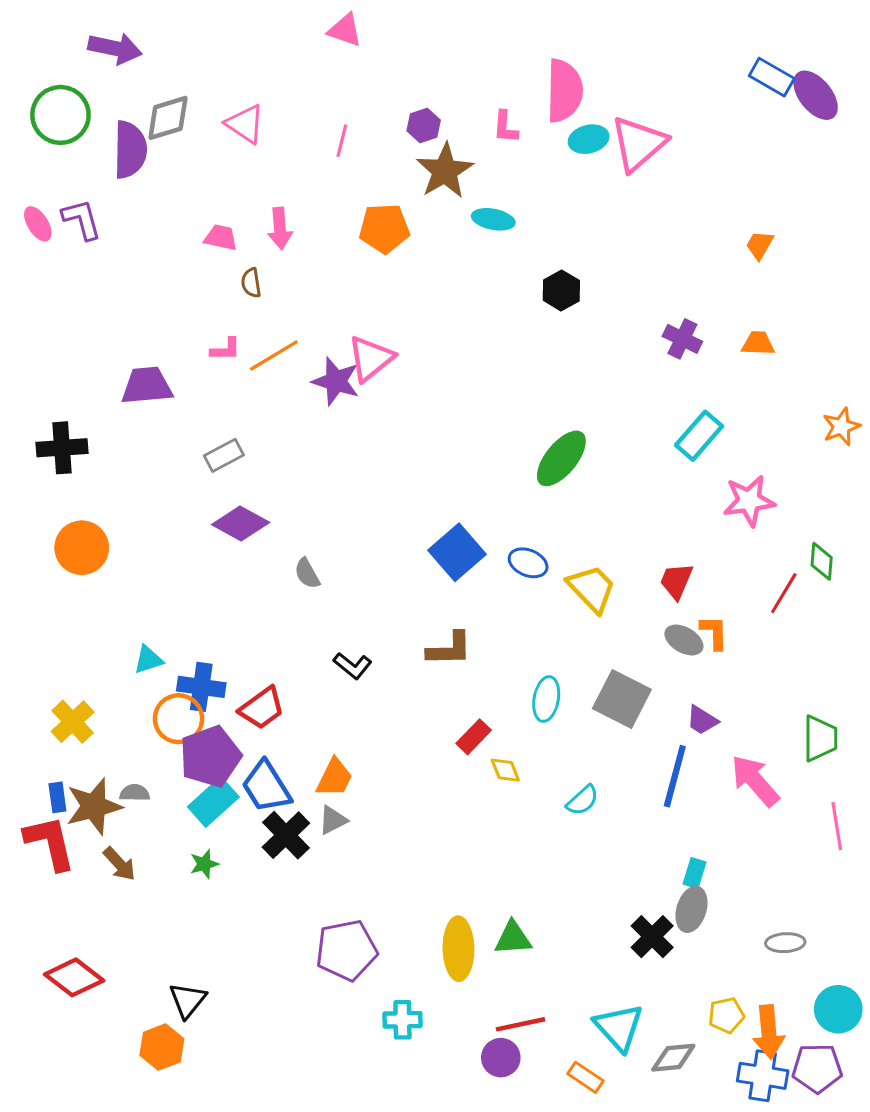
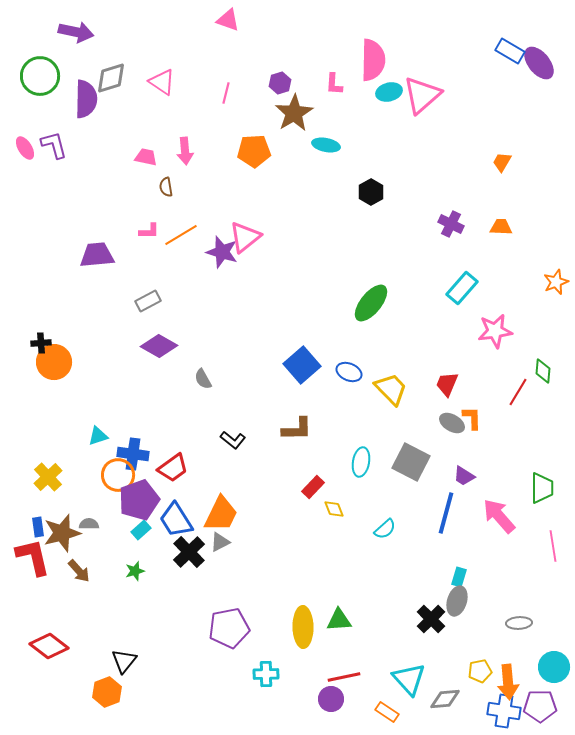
black cross: (62, 448) -> (41, 343), moved, size x0.6
orange trapezoid: (334, 778) -> (221, 514), size x1.4
cyan rectangle: (213, 802) -> (141, 530), size x0.6

